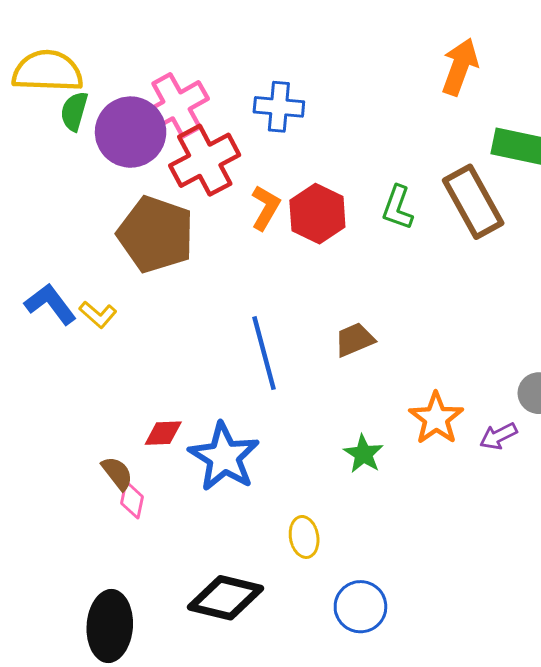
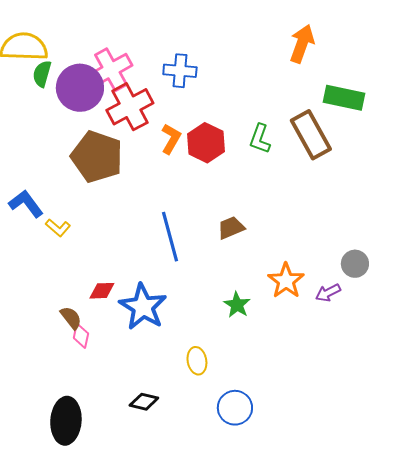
yellow L-shape: (98, 314) -> (58, 228), moved
black diamond: (225, 598) -> (144, 402), size x0.6

